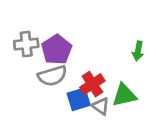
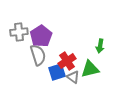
green arrow: (138, 51) -> (100, 46), moved
gray semicircle: (52, 76) -> (38, 55), turned -90

